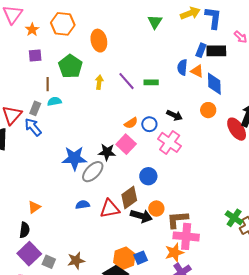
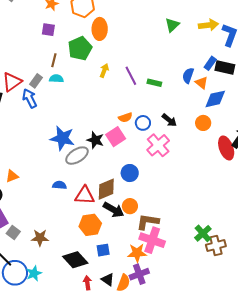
orange ellipse: (99, 41) -> (100, 29), moved
blue diamond: (214, 84) -> (215, 99), turned 65
orange hexagon: (124, 258) -> (90, 225), moved

